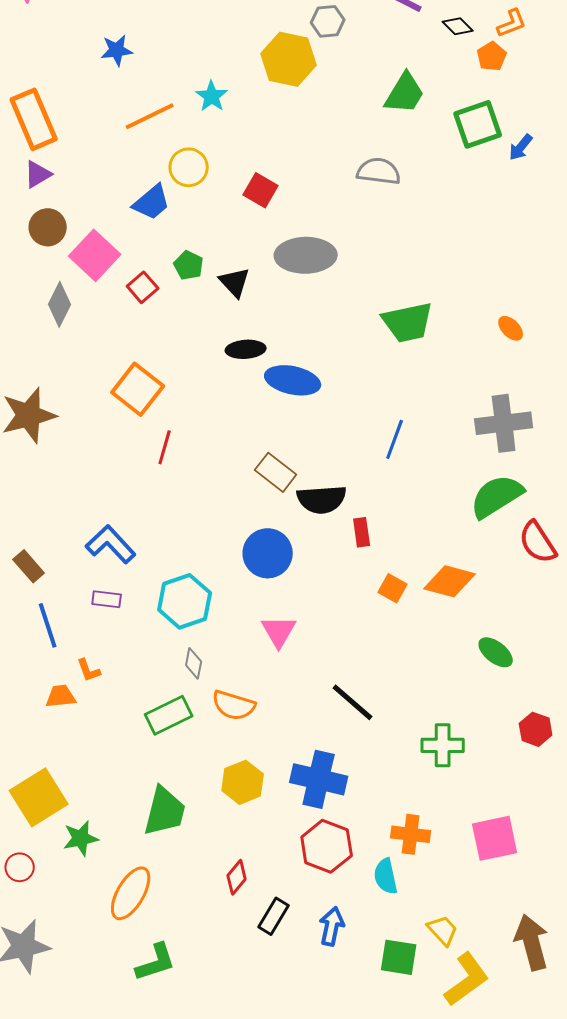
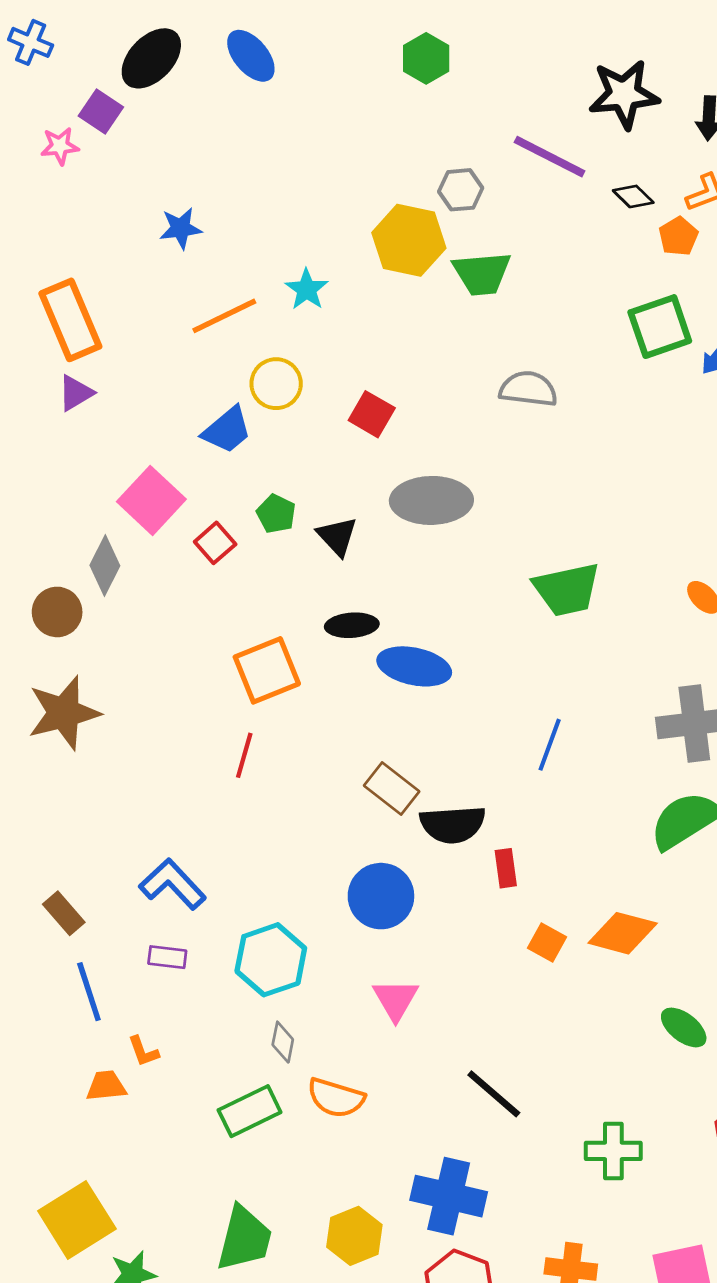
green trapezoid: (405, 93) -> (482, 273), moved, turned 54
brown circle: (48, 227) -> (57, 612), moved
orange square: (138, 389) -> (267, 670), moved, turned 30
yellow hexagon: (243, 782) -> (354, 1236), moved

